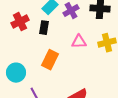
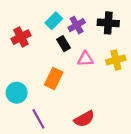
black rectangle: (44, 28) -> (64, 44), moved, turned -40

